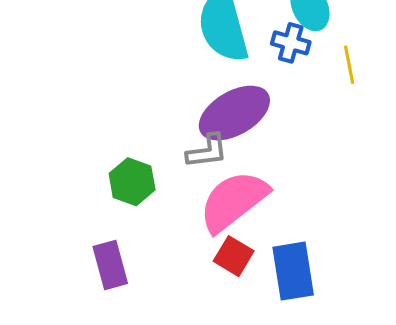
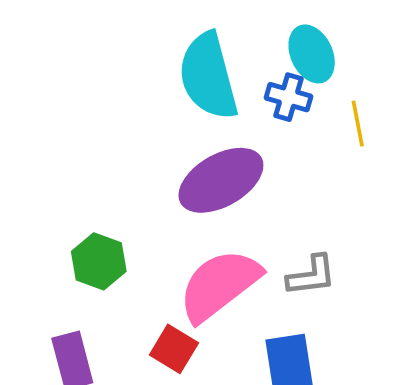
gray L-shape: (207, 151) -> (311, 276), moved
red square: (234, 256) -> (174, 349), moved

